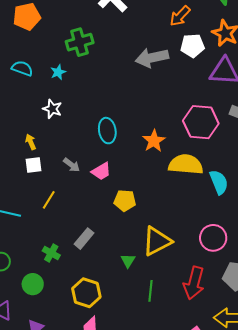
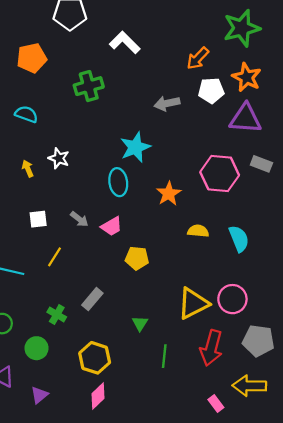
gray arrow: (152, 58) -> (167, 103), size x0.7
cyan star: (58, 72) -> (135, 147), moved, size x1.8
yellow arrow: (31, 142) -> (28, 169), moved
yellow semicircle: (186, 164) -> (198, 231), moved, size x0.6
yellow triangle: (157, 241) -> (193, 303), moved

